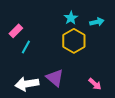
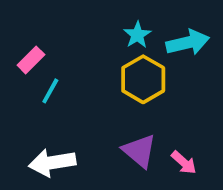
cyan arrow: (97, 22) -> (188, 43), size x1.5
purple triangle: (55, 78) -> (139, 151), moved

